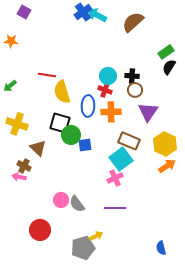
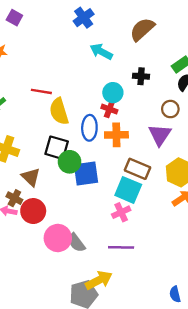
cyan arrow: (97, 15) -> (101, 52), moved
black cross: (132, 76) -> (141, 76), moved
brown circle: (135, 90) -> (170, 109), moved
blue square: (85, 145) -> (86, 174), size x1.6
cyan square: (121, 159) -> (128, 190), turned -30
pink circle: (61, 200) -> (58, 238), size x1.5
red circle: (40, 230) -> (33, 211), moved
yellow arrow: (96, 236) -> (99, 280), size x1.6

